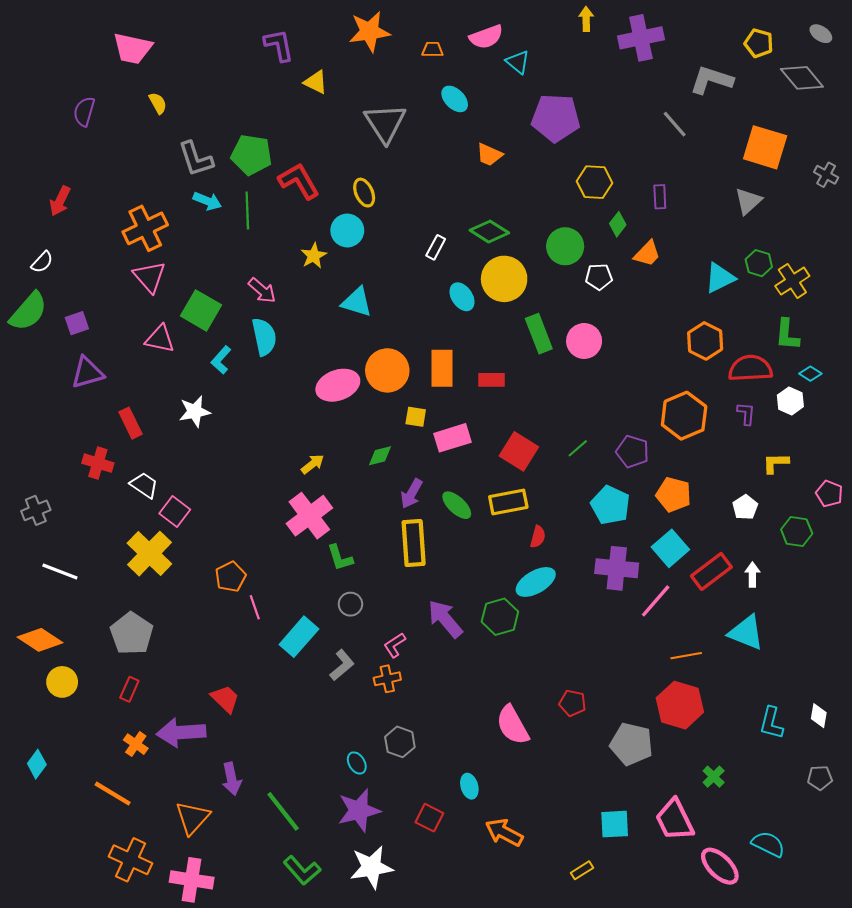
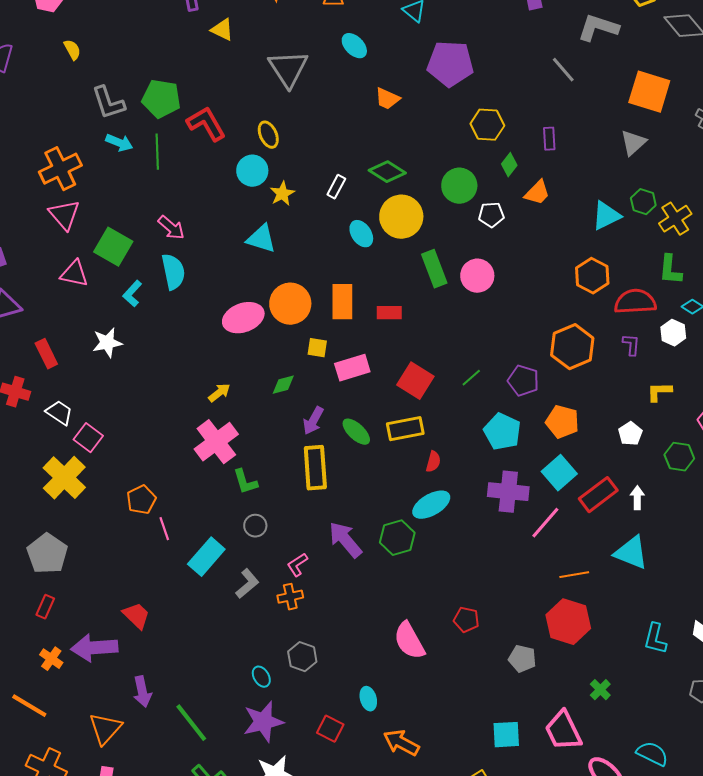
yellow star: (314, 256) -> (282, 194), moved
gray pentagon: (631, 744) -> (522, 659), size x0.7

